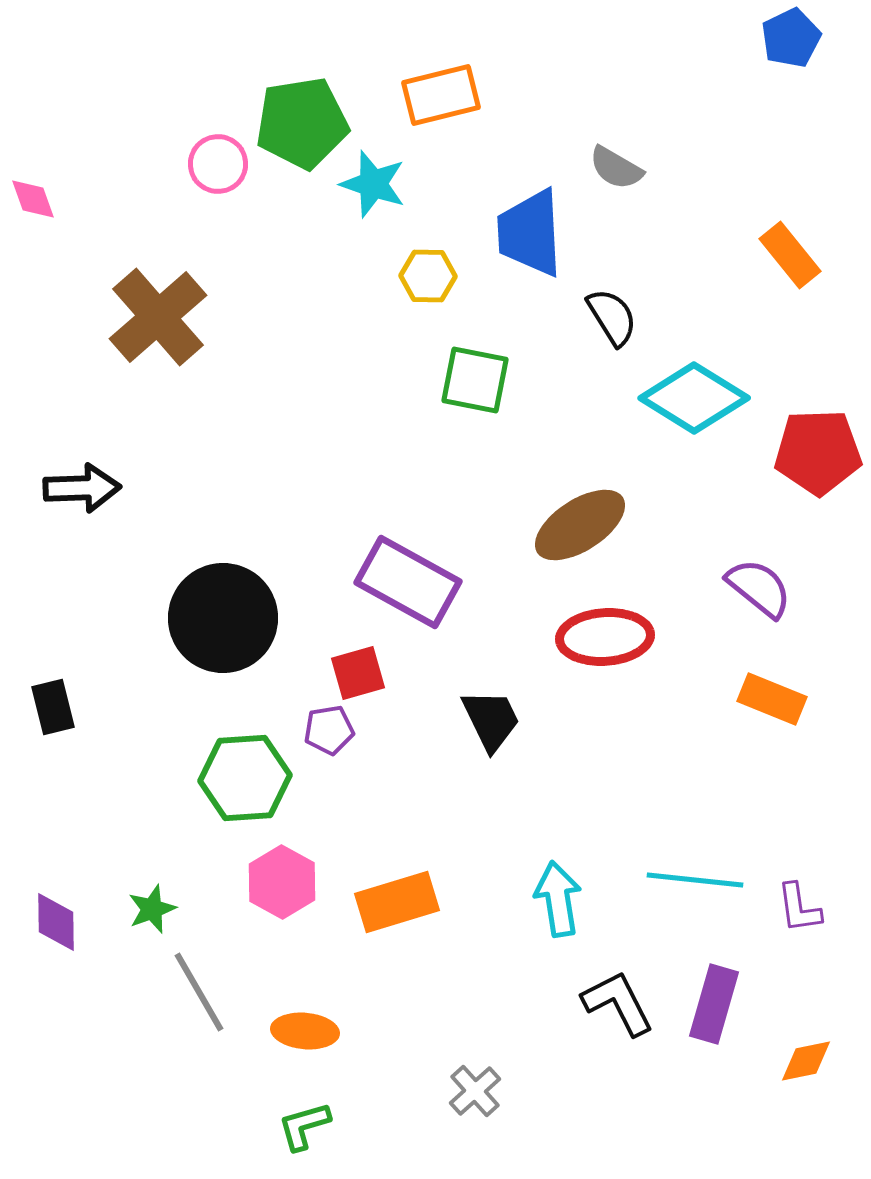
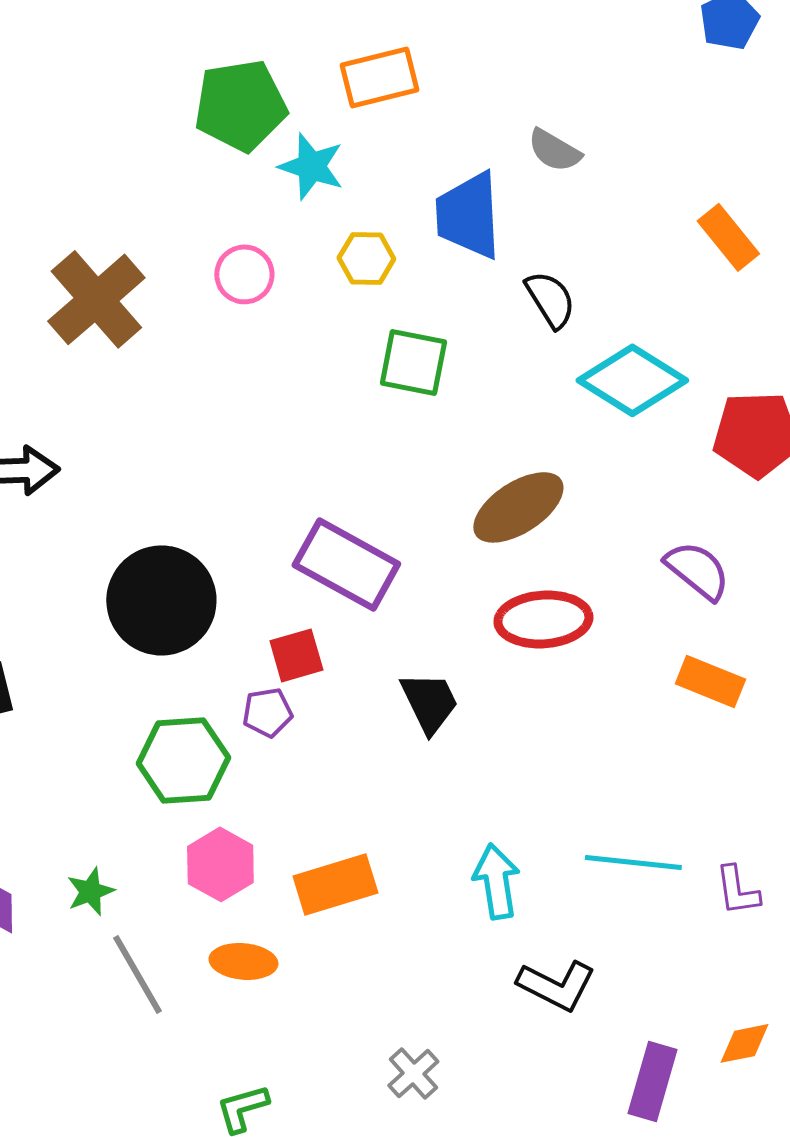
pink circle: (218, 164) -> (244, 274), moved
black L-shape: (618, 1003) -> (556, 985), turned 144
purple rectangle: (714, 1004) -> (652, 1081), moved
orange ellipse: (305, 1031) -> (243, 961), moved

